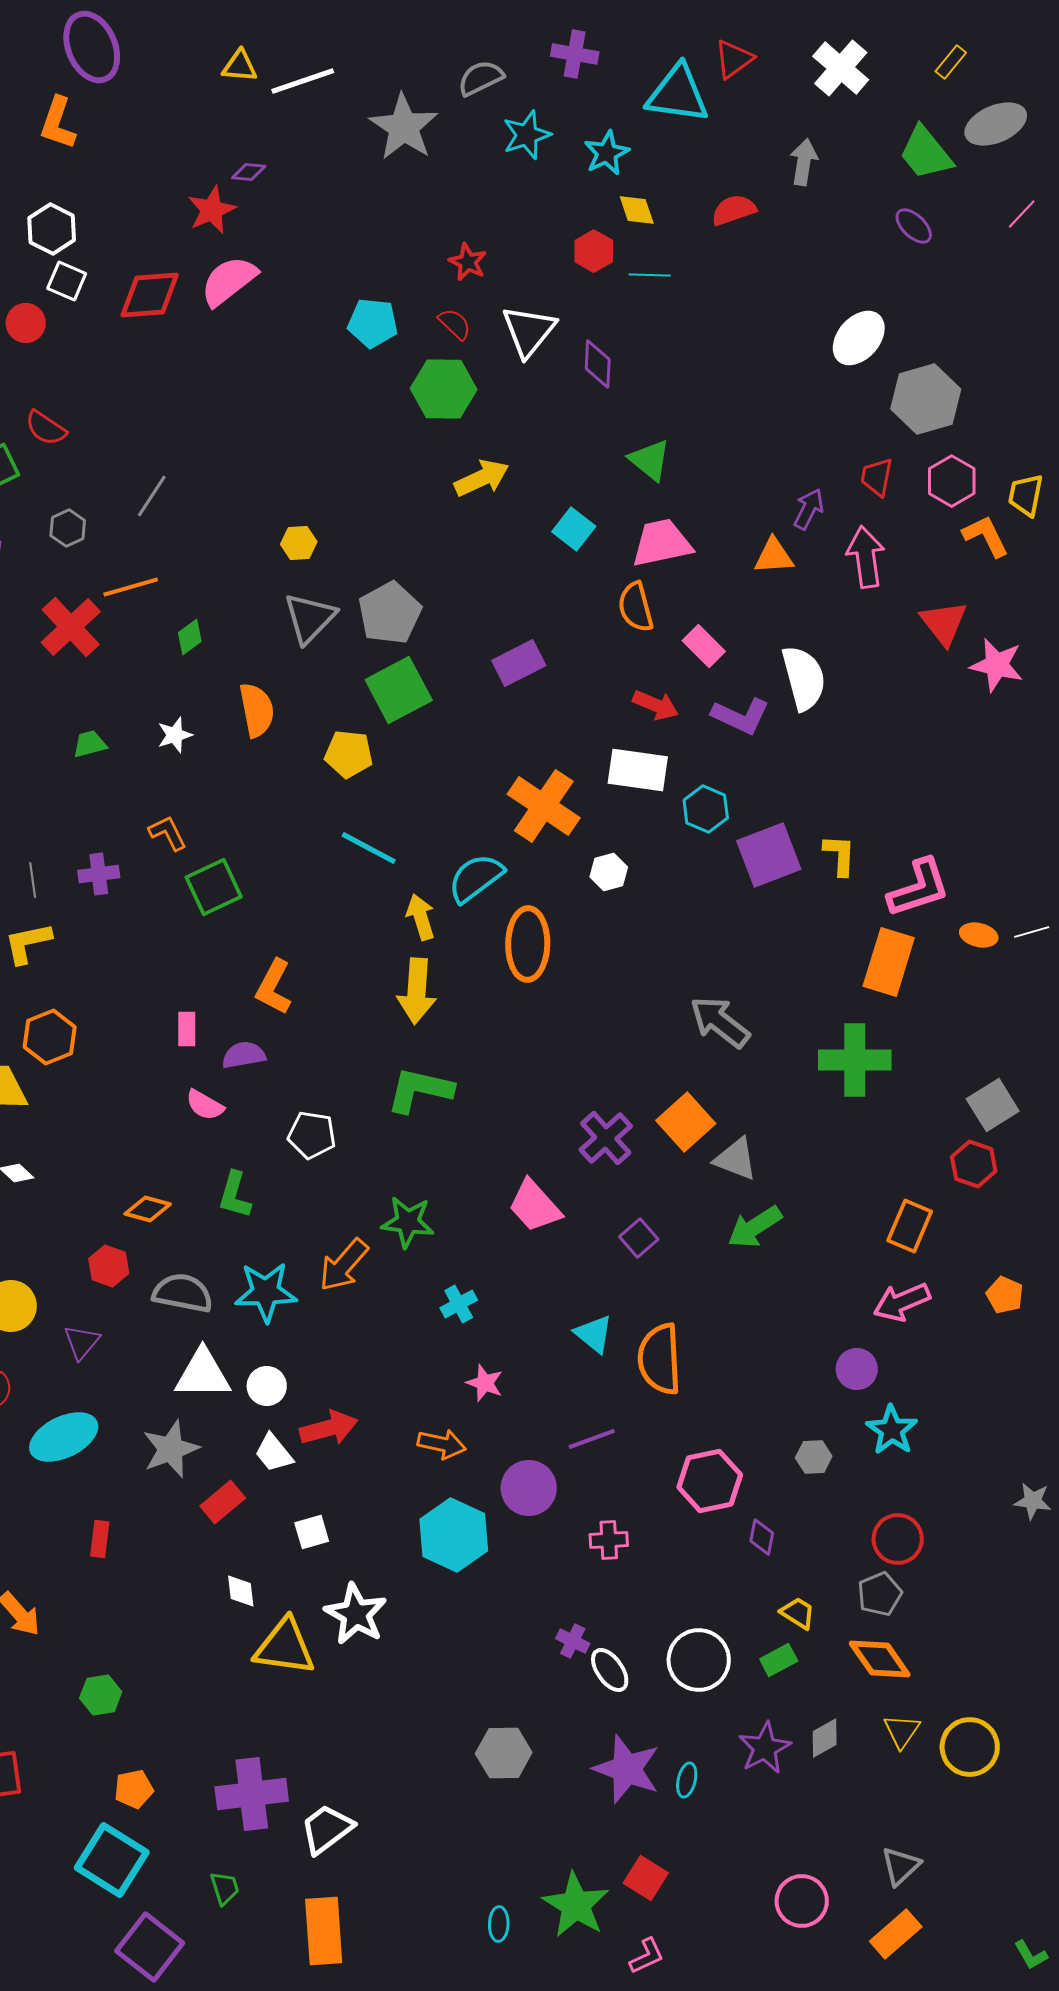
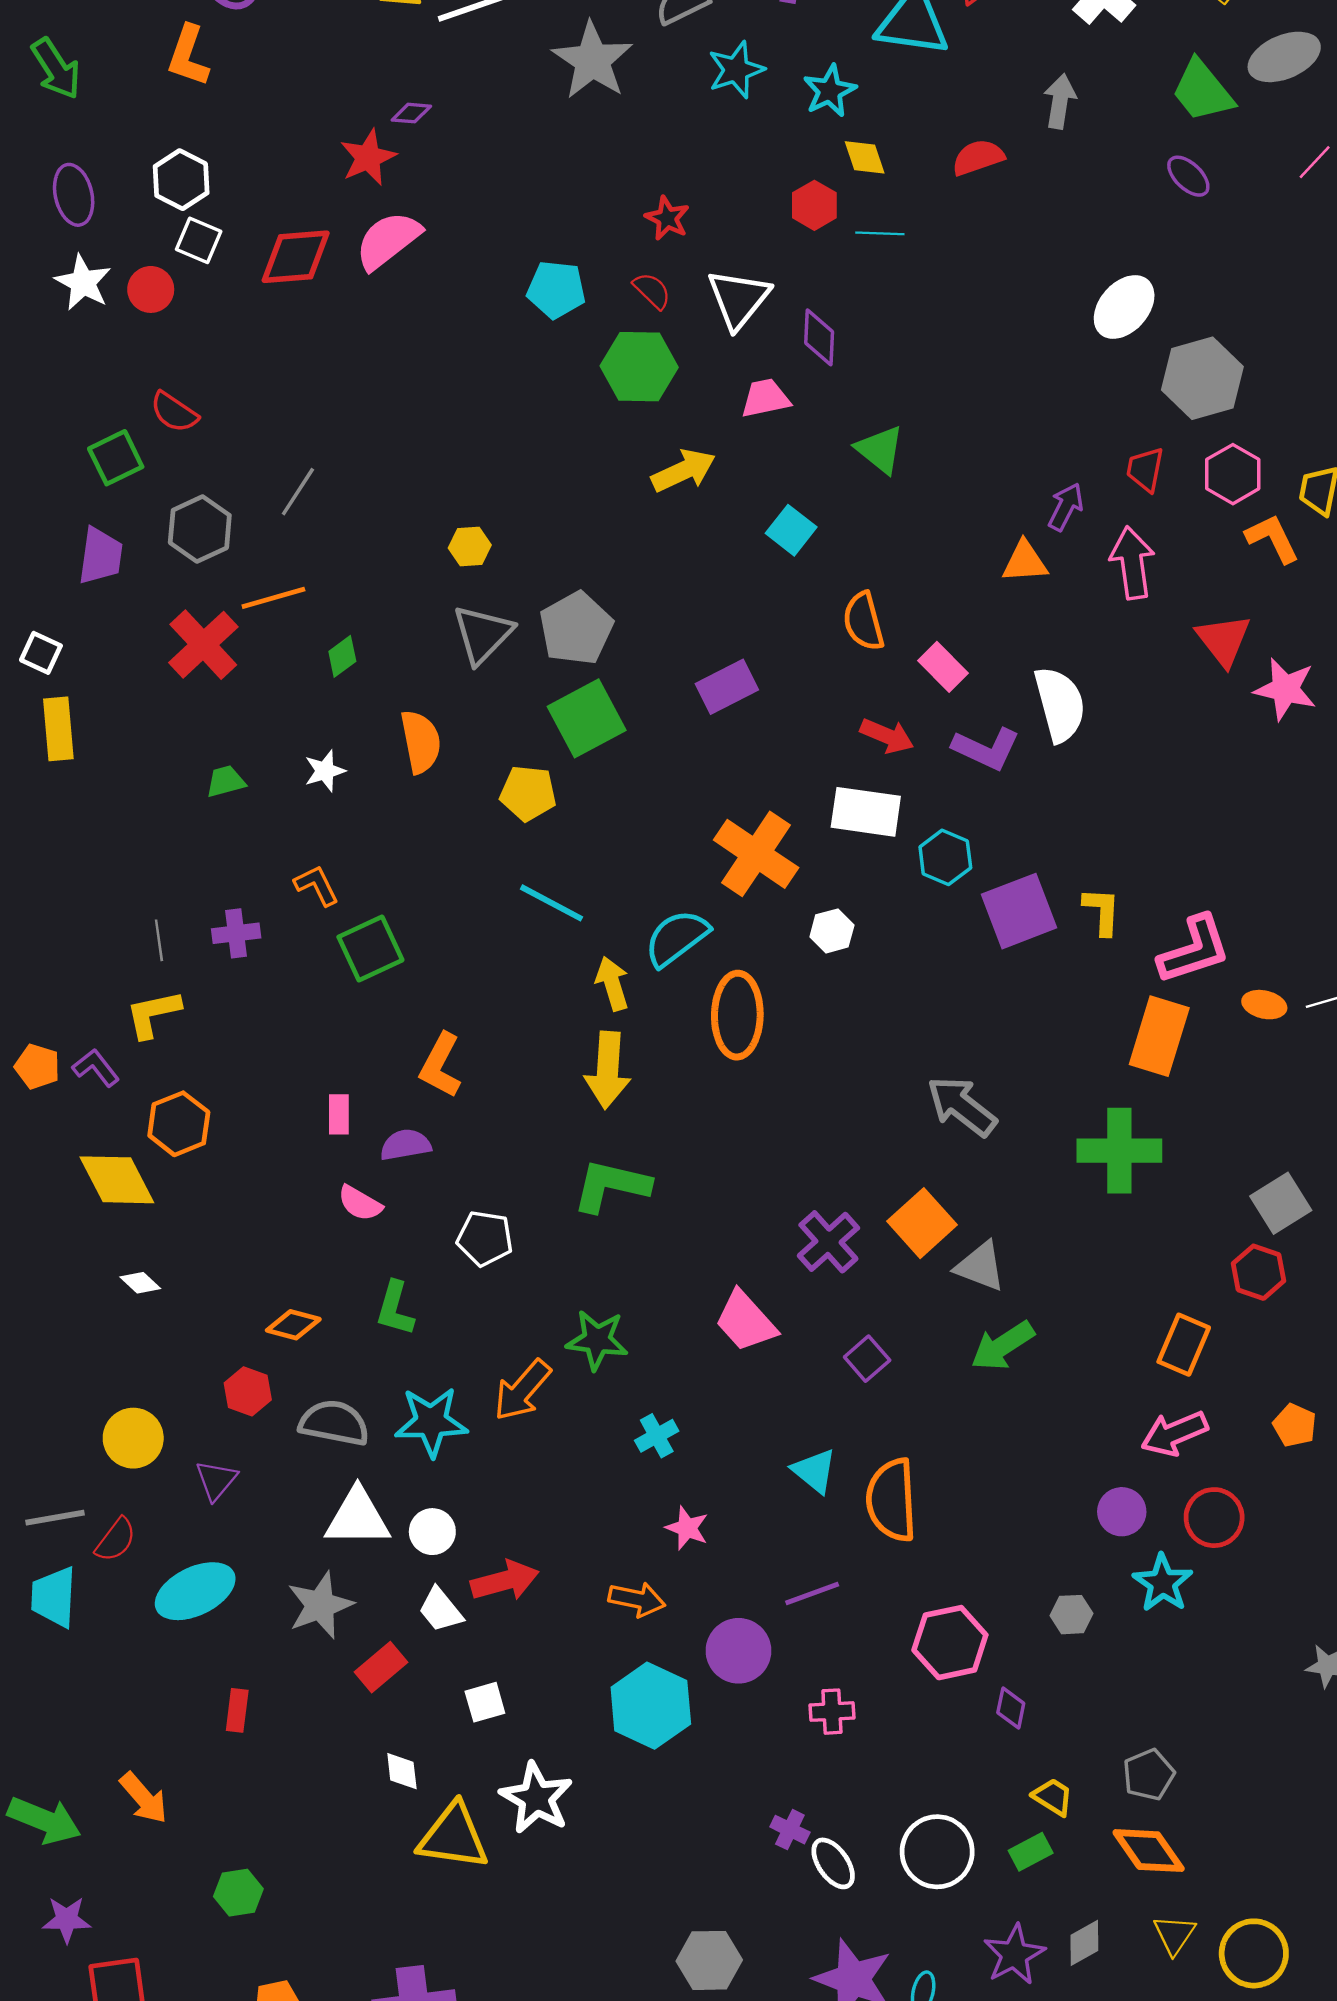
gray hexagon: (68, 528) -> (200, 529), size x1.5
pink trapezoid: (662, 543) -> (765, 398), moved, size x0.7
red circle: (898, 1539) -> (1214, 1518), moved

